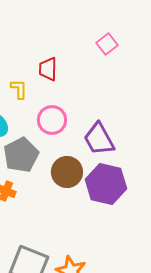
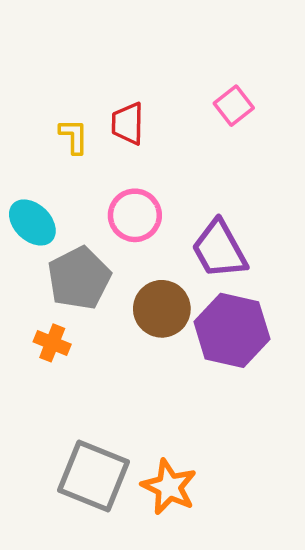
pink square: (107, 44) -> (234, 106), moved
yellow L-shape: (19, 89) -> (74, 136), moved

